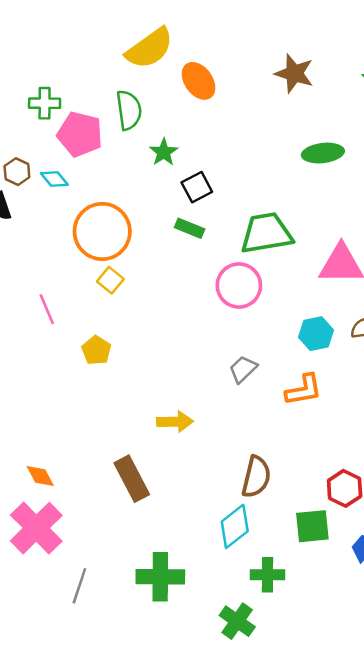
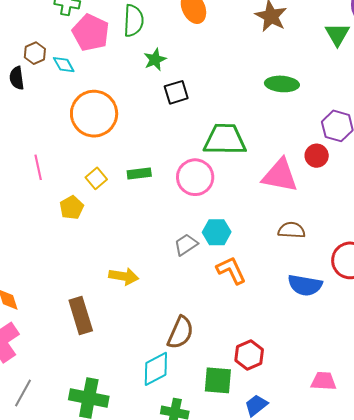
green rectangle: (190, 228) -> (139, 173), moved, turned -40
yellow square: (110, 280) -> (96, 178), moved
cyan hexagon: (316, 334) -> (217, 232), moved
orange L-shape: (304, 390) -> (231, 270), turned -116

